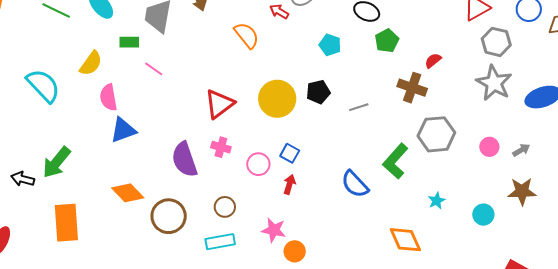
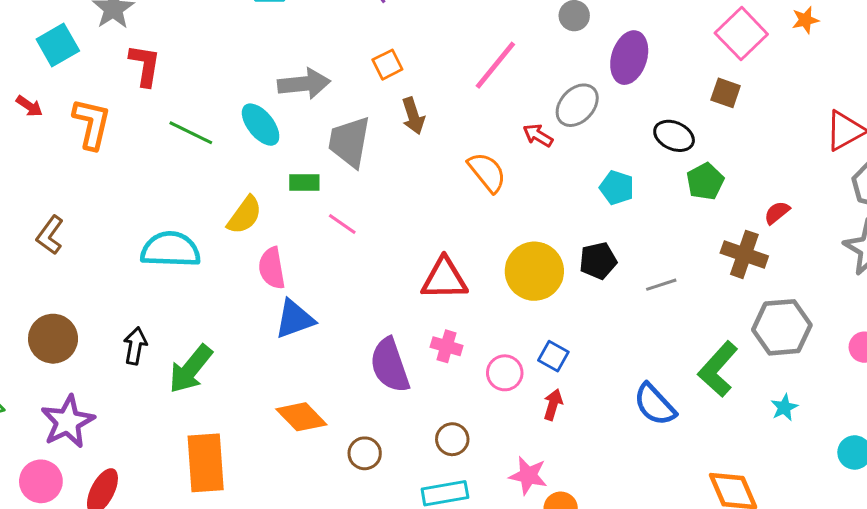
cyan semicircle: (43, 86) -> (171, 249), turned -45
red triangle: (219, 104) -> (444, 279), turned 36
black arrow: (23, 179) -> (135, 346), moved, turned 85
cyan star: (437, 201) -> (784, 407), moved
brown circle: (169, 216) -> (365, 453), size x0.6

